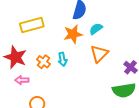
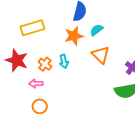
orange triangle: (99, 54) -> (101, 55), turned -30
pink arrow: (22, 80) -> (36, 84), moved

